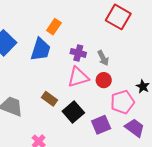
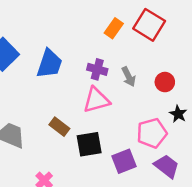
orange rectangle: (54, 27) -> (114, 28), moved
red circle: (104, 80) -> (165, 82), moved
black square: (73, 112) -> (89, 144), turned 30

